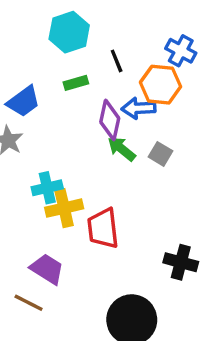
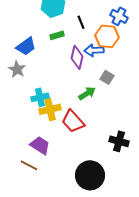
green arrow: (122, 149) -> (87, 93), moved, turned 108
red trapezoid: (103, 228) -> (73, 121), turned -35

